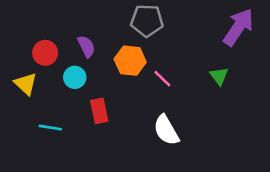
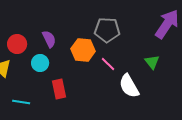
gray pentagon: (147, 21) -> (107, 30), moved
white semicircle: (166, 130) -> (129, 86), moved

